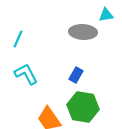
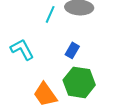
cyan line: (18, 39) -> (50, 14), moved

